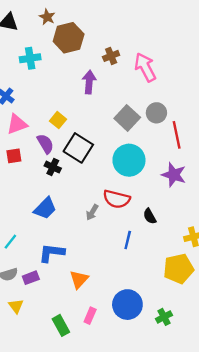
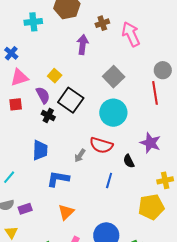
gray circle: (156, 113) -> (163, 70), moved
purple star: (174, 175) -> (150, 143), moved
blue trapezoid: (45, 208) -> (40, 150), turned -45
blue L-shape: (52, 253) -> (58, 179), moved

